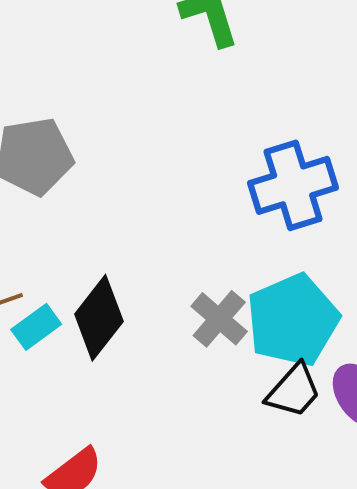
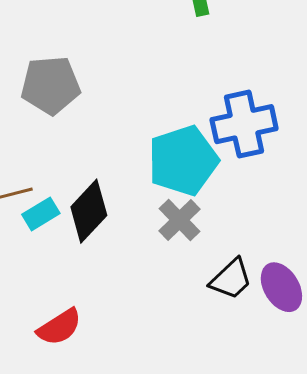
cyan pentagon: (293, 320) -> (183, 161), moved

